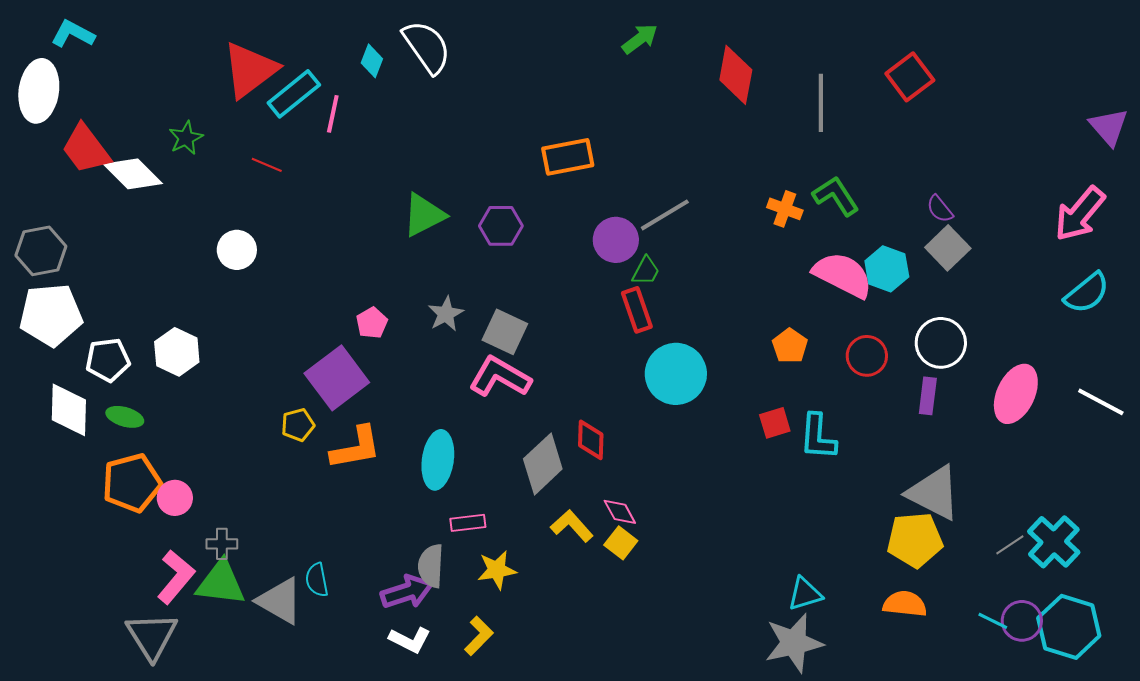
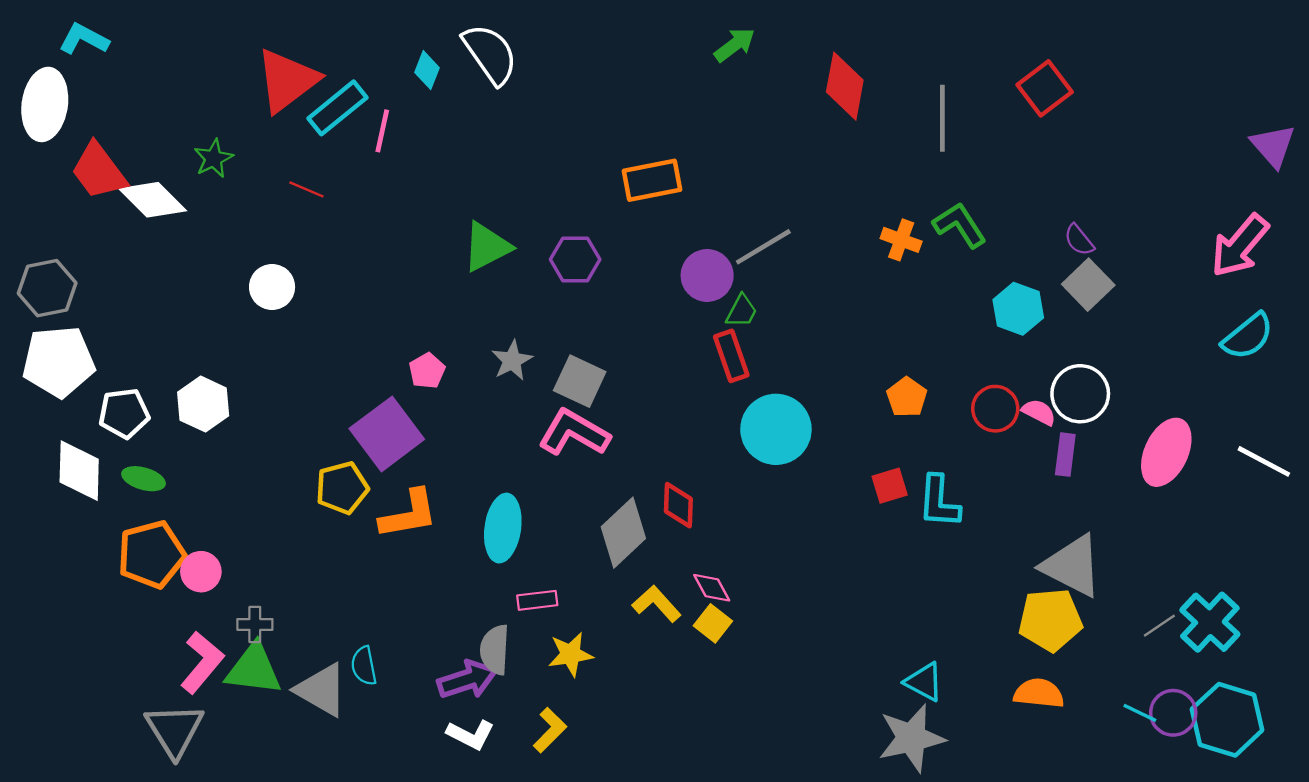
pink semicircle: (843, 275) -> (1039, 412), moved, size x0.5
yellow pentagon: (298, 425) -> (342, 488), size x1.4
cyan triangle: (805, 594) -> (924, 682), turned 45

